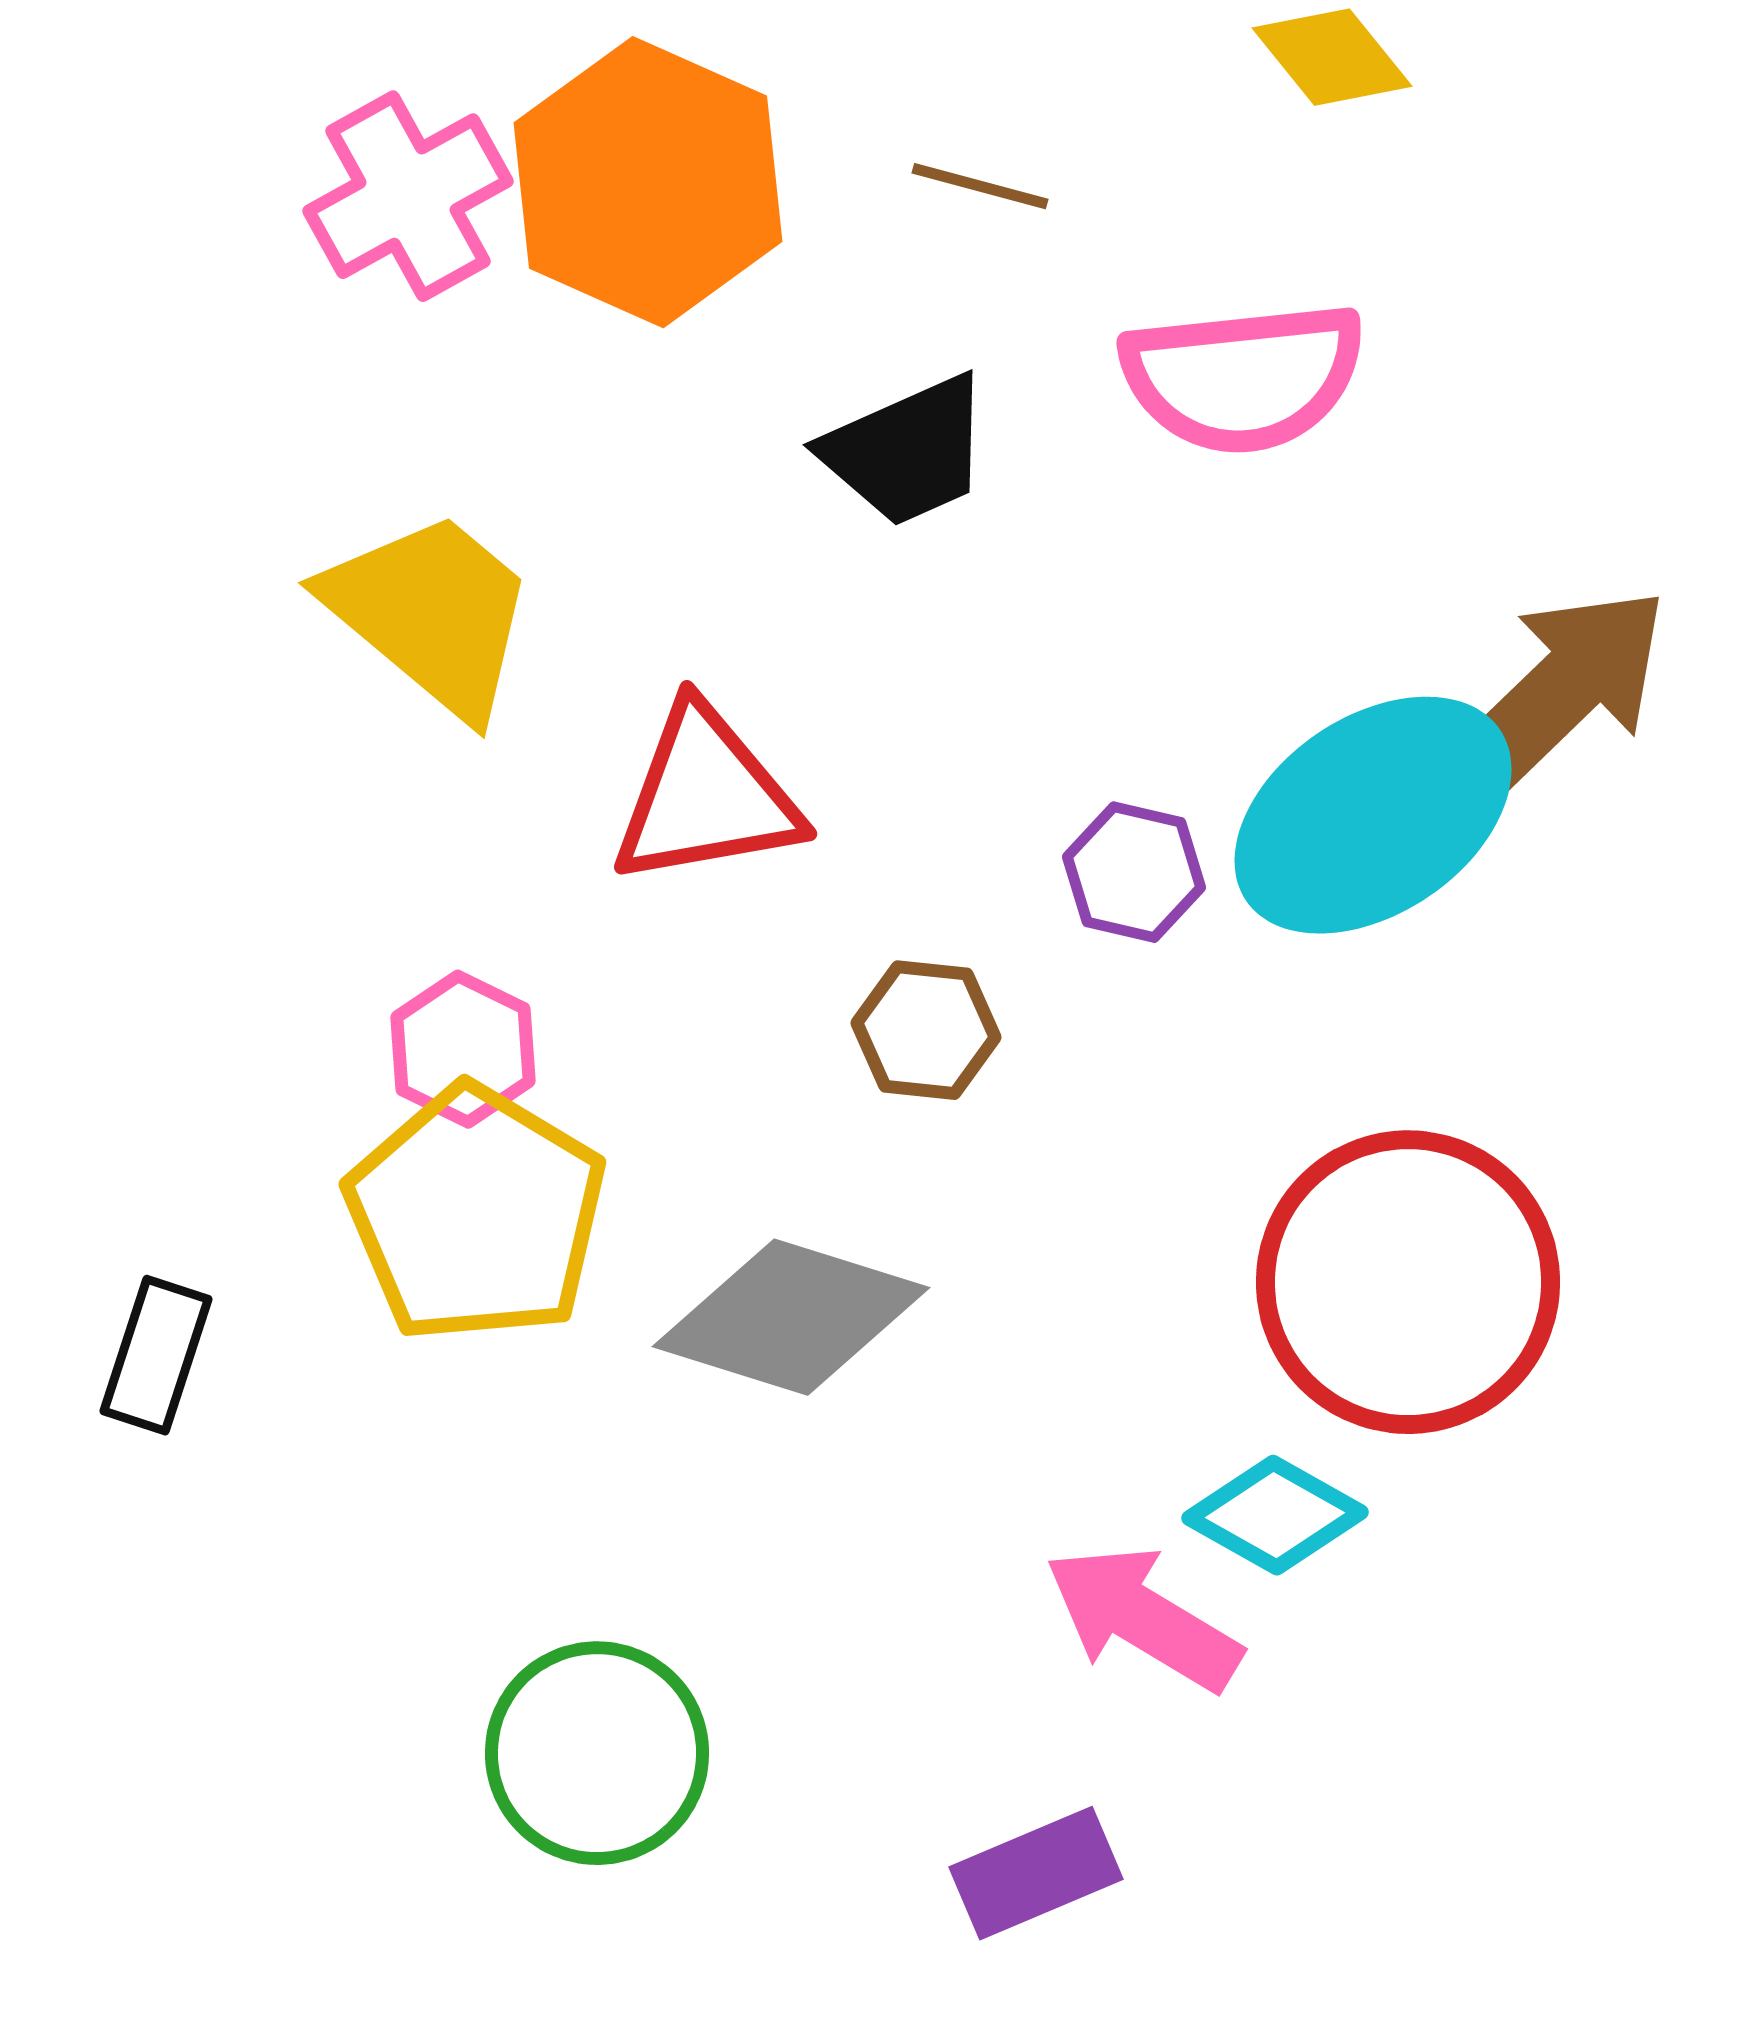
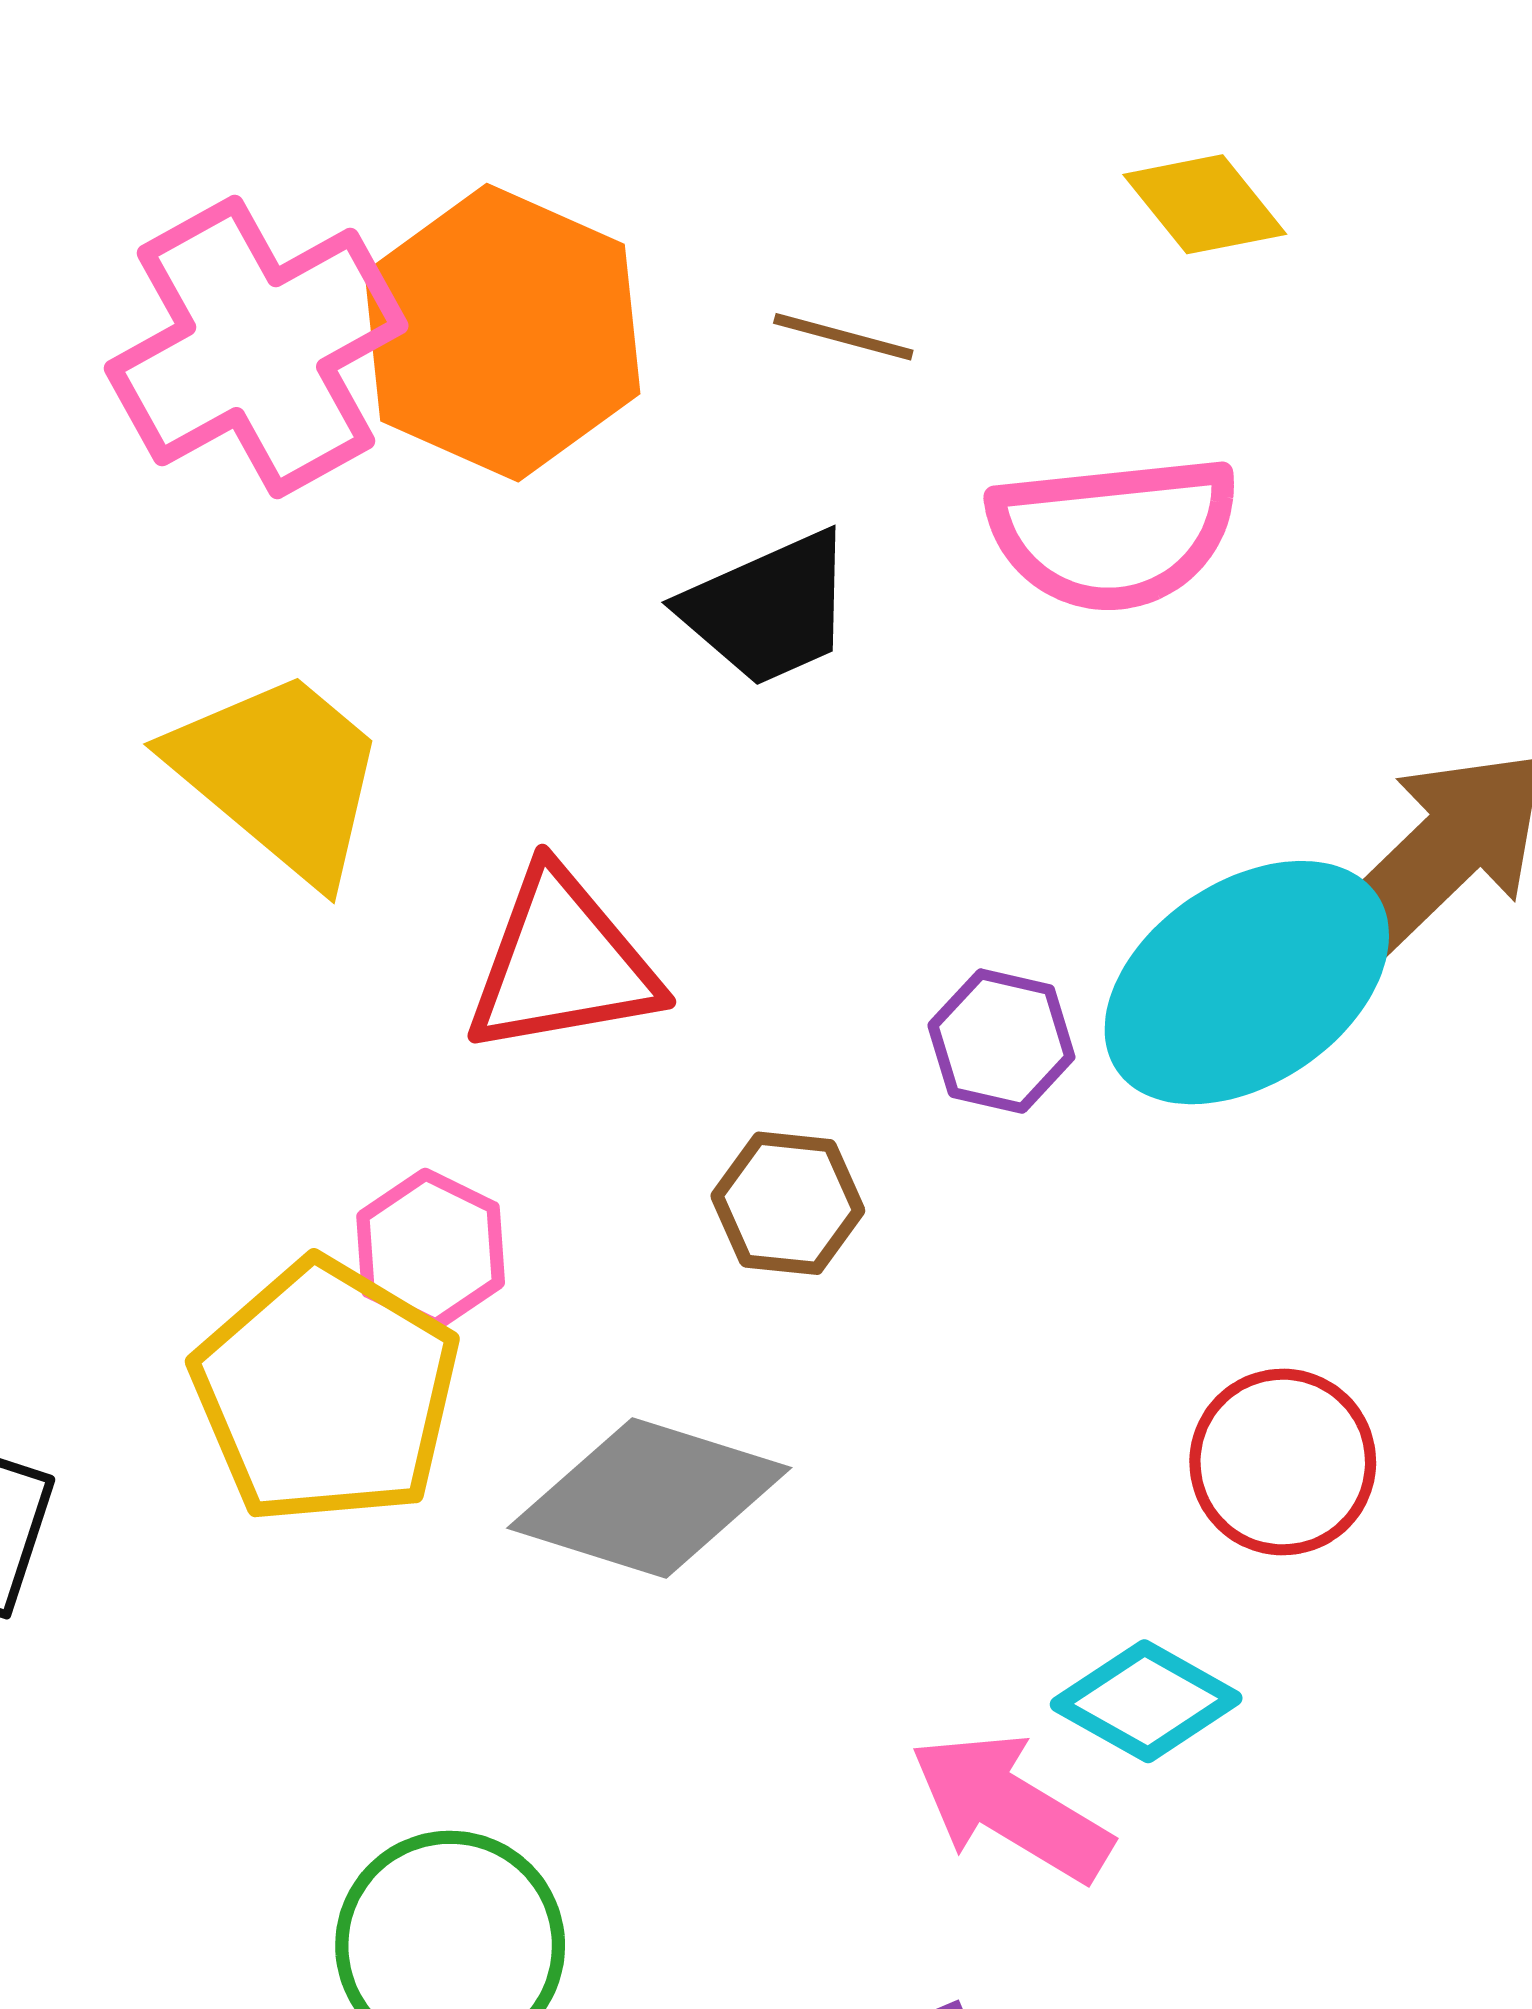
pink cross: (408, 196) -> (256, 347), size x1.4
pink hexagon: (463, 1049) -> (431, 1249), moved
red circle: (1408, 1282) -> (1283, 1462), size x0.6

